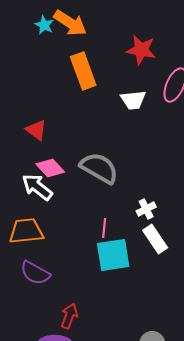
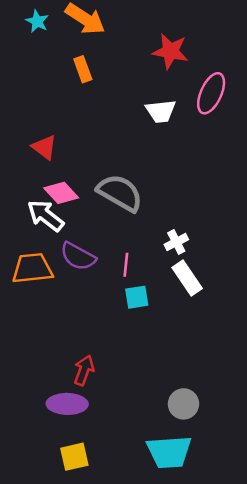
cyan star: (44, 25) -> (37, 21), moved
orange rectangle: (83, 71) -> (83, 69), moved, size x0.6
cyan square: (113, 255) -> (137, 297), size x0.6
purple semicircle: (35, 273) -> (78, 256), moved

